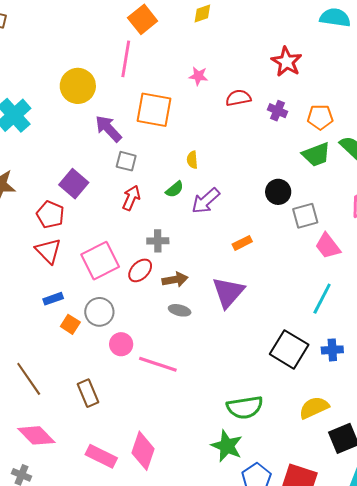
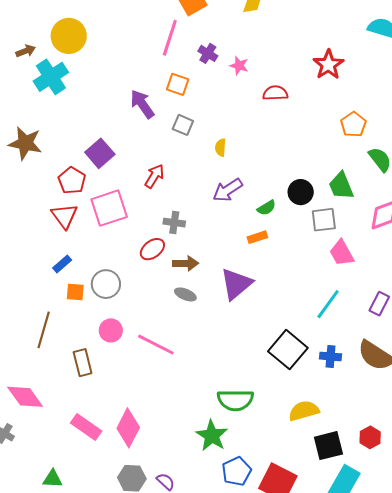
yellow circle: (78, 86) -> (69, 36), moved
orange square: (154, 110) -> (178, 84), moved, size x0.6
purple cross: (278, 111) -> (208, 53), moved
orange pentagon: (320, 117) -> (353, 124), turned 30
green trapezoid: (316, 155) -> (341, 186), moved, turned 80
gray square: (126, 161) -> (183, 125), moved
green semicircle: (175, 189) -> (266, 208), moved
pink square: (100, 261) -> (109, 208), moved
blue rectangle: (53, 299) -> (62, 264), turned -30
orange square: (70, 324) -> (75, 292), turned -36
pink circle: (121, 344) -> (111, 330), moved
brown line: (29, 379) -> (44, 330), moved, turned 42

